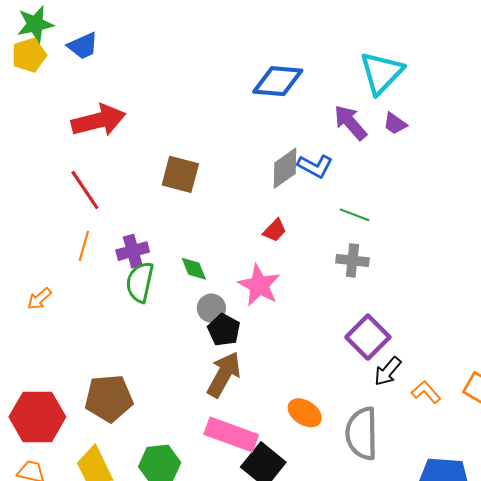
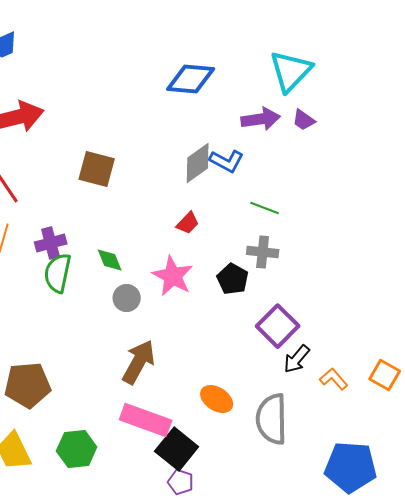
purple arrow: (350, 123) -> (261, 119), turned 123
black pentagon: (224, 330) -> (233, 279), moved

